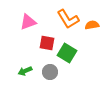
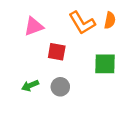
orange semicircle: (92, 25) -> (110, 20), moved, turned 112
green square: (67, 53) -> (105, 64), moved, turned -30

